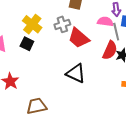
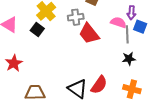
red semicircle: (110, 50) -> (99, 85), moved
black triangle: (76, 73) -> (78, 89), moved

